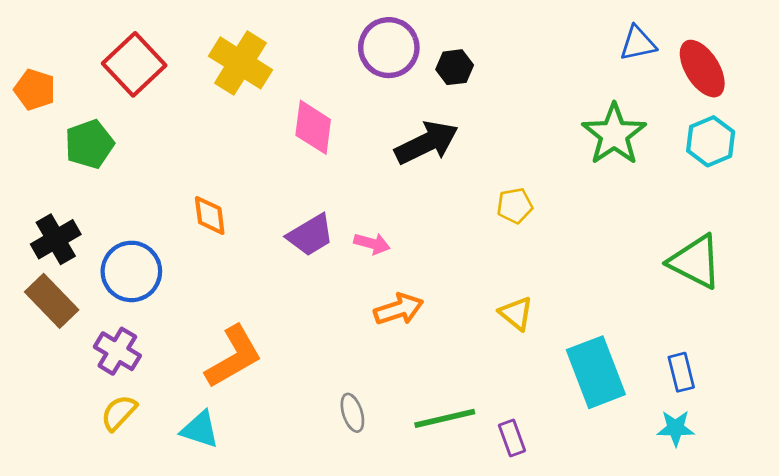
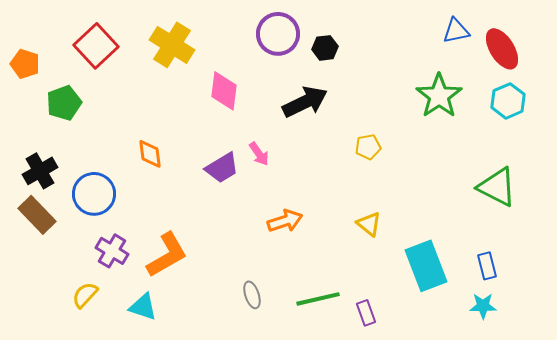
pink arrow: (372, 243) -> (259, 154), moved, turned 40
purple cross: (117, 351) -> (112, 251), moved

